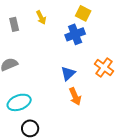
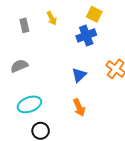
orange arrow: (75, 96) -> (79, 107), moved

